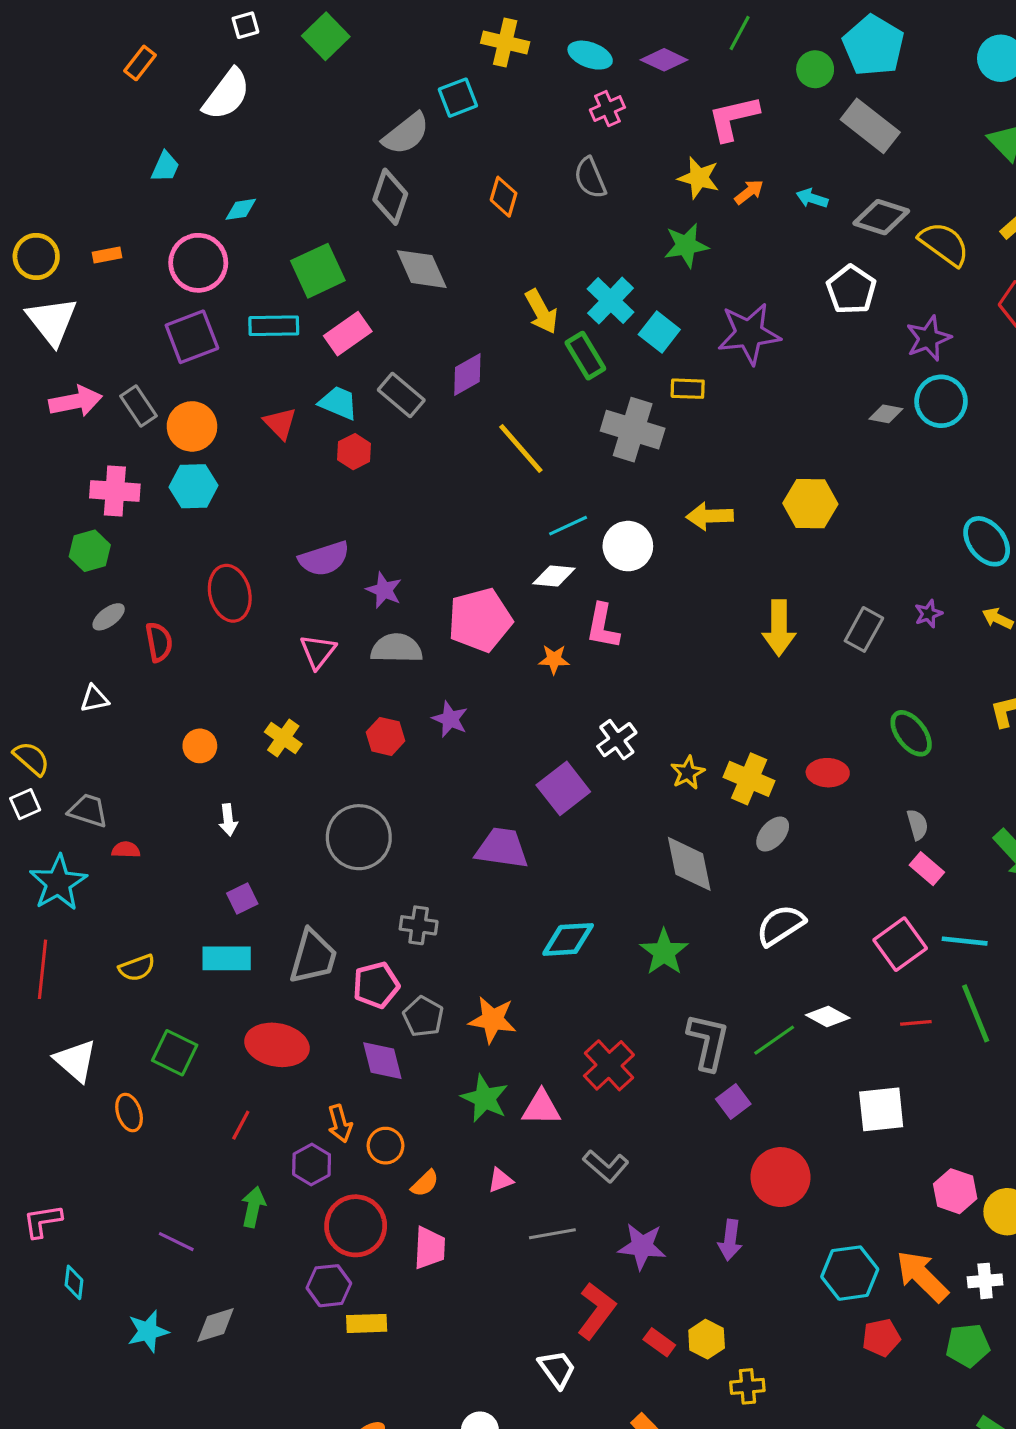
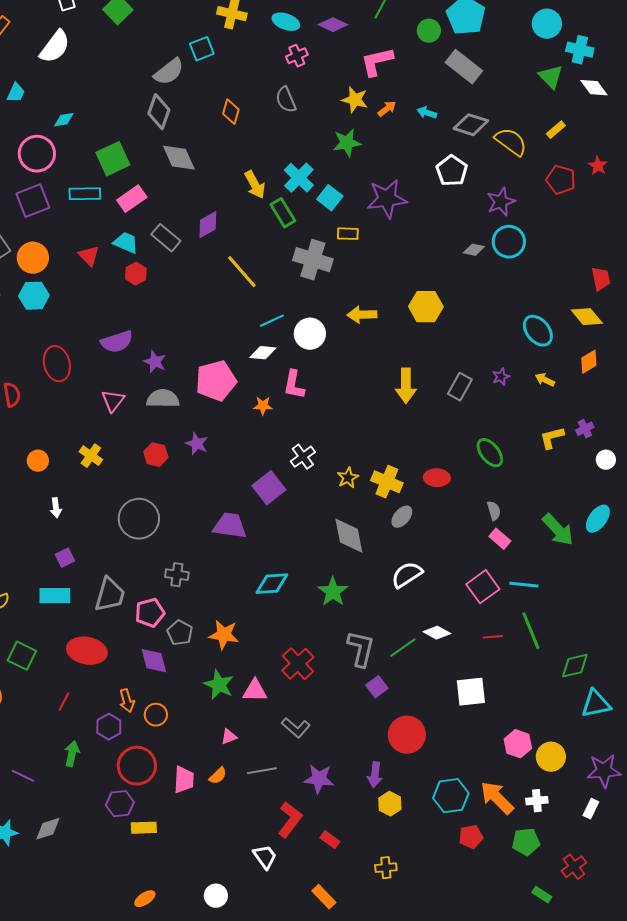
orange semicircle: (425, 1183) -> (218, 776), moved
yellow hexagon: (707, 1339) -> (390, 804), moved

